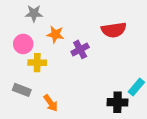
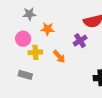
purple cross: (80, 49) -> (80, 41), moved
orange arrow: (51, 103) -> (59, 57), moved

